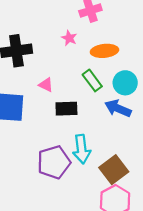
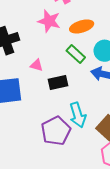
pink star: (69, 38) -> (49, 21), size x1.6

